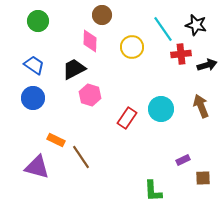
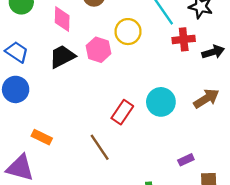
pink diamond: (90, 41) -> (62, 19), moved
pink hexagon: (90, 95) -> (98, 50), moved
brown arrow: (201, 106) -> (206, 99), turned 80
brown line: (81, 157) -> (100, 147), moved

